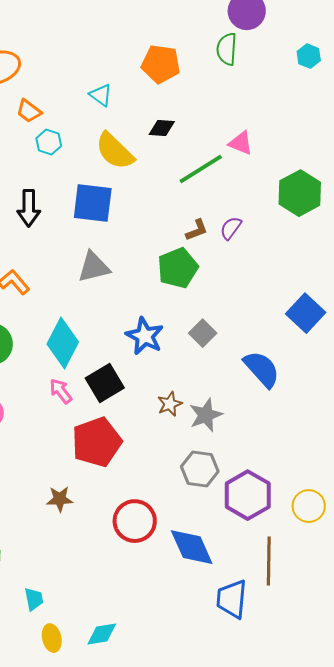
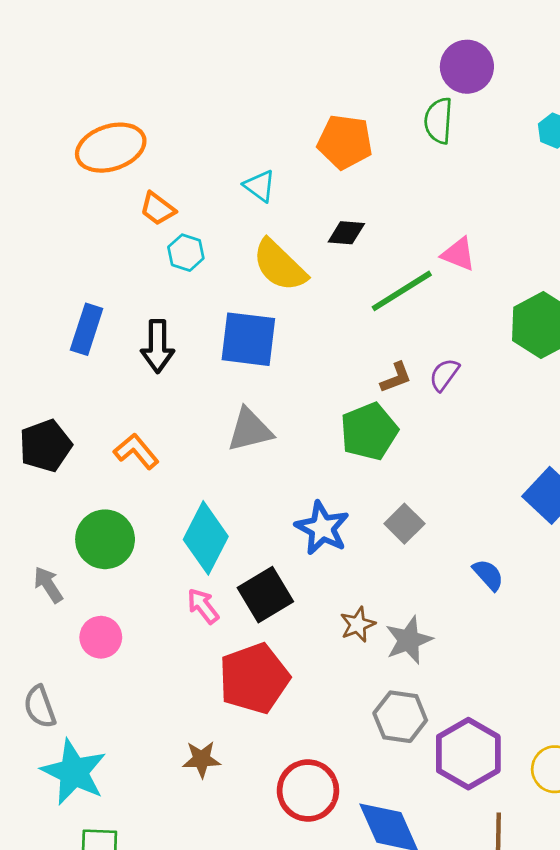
blue semicircle: (262, 369) -> (488, 575), size x0.6

